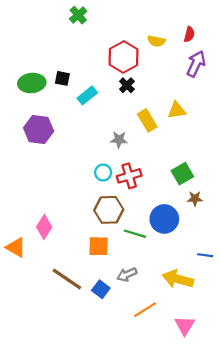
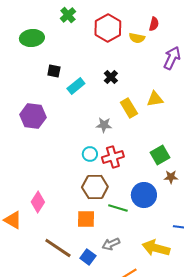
red semicircle: (189, 34) -> (154, 24), moved
red hexagon: (124, 57) -> (108, 28), moved
green ellipse: (32, 83) -> (32, 38), moved

